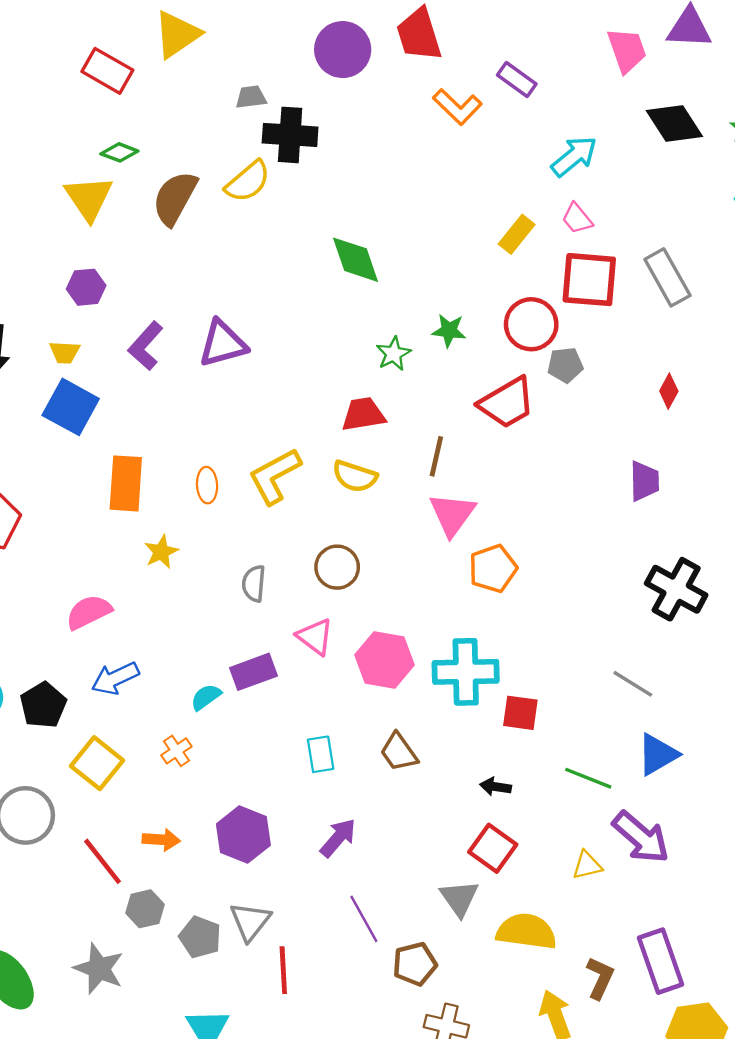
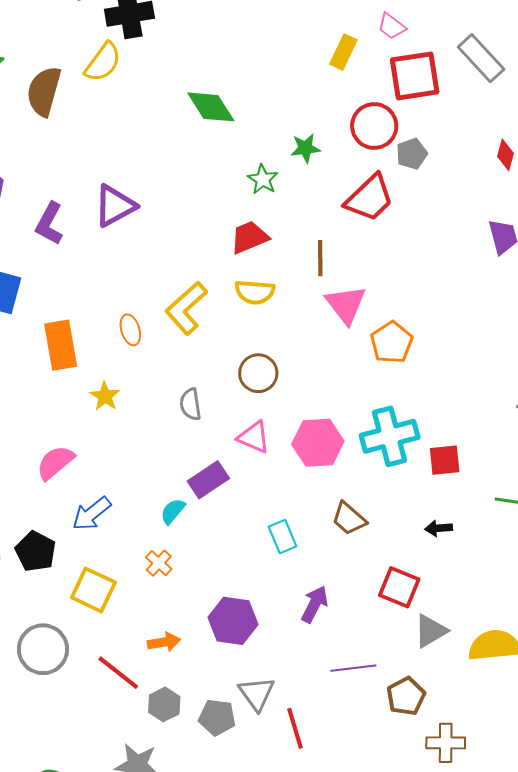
red square: (493, 848) -> (399, 587), moved
gray triangle: (459, 898) -> (431, 631), turned 48
purple line: (364, 919) -> (353, 668), turned -54

